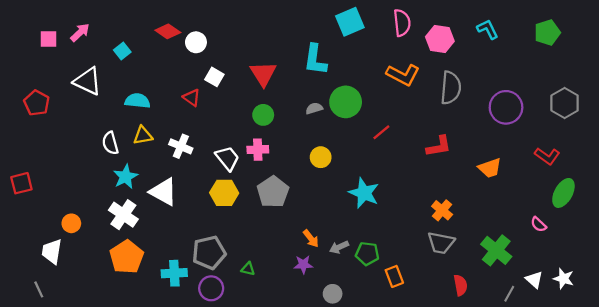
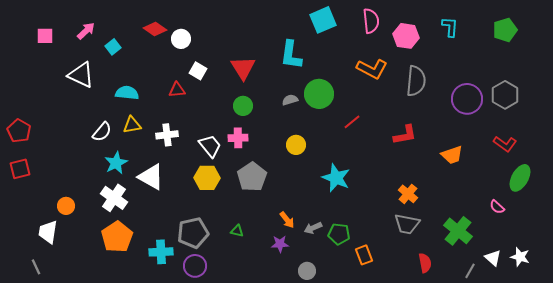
cyan L-shape: (488, 29) -> (450, 27), turned 30
pink arrow: (80, 33) -> (86, 31), moved
red triangle: (192, 98) -> (177, 90), turned -42
red pentagon: (37, 103) -> (19, 131), moved
gray hexagon: (565, 103) -> (505, 95), moved
white semicircle: (110, 143) -> (102, 132), turned -125
white cross: (181, 146) -> (167, 135), turned -30
green triangle: (248, 269) -> (237, 231), moved

